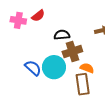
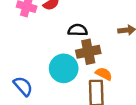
blue semicircle: (33, 68) -> (23, 86), moved

